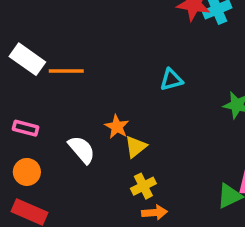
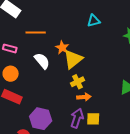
orange line: (66, 71) -> (36, 32), moved
yellow triangle: (136, 147) -> (73, 59), size x1.5

